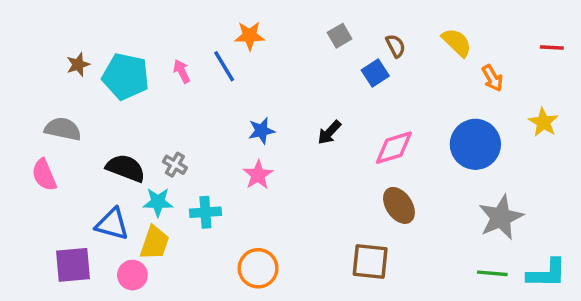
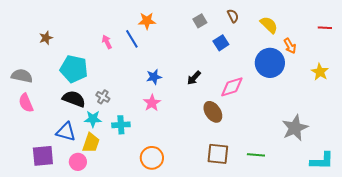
brown semicircle: (396, 46) -> (233, 16), moved
cyan pentagon: (126, 76) -> (74, 69), moved
gray semicircle: (63, 129) -> (22, 76), moved
blue circle: (475, 144) -> (270, 63), moved
brown ellipse: (399, 205) -> (213, 112), moved
green line: (492, 273) -> (256, 155), moved

